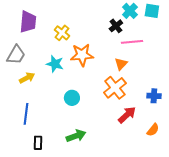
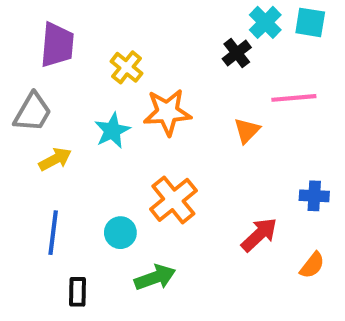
pink line: (132, 42) -> (294, 98), moved
cyan star: (55, 64) -> (112, 131), turned 30
orange cross: (115, 88) -> (173, 200), moved
cyan circle: (72, 98) -> (120, 233), moved

